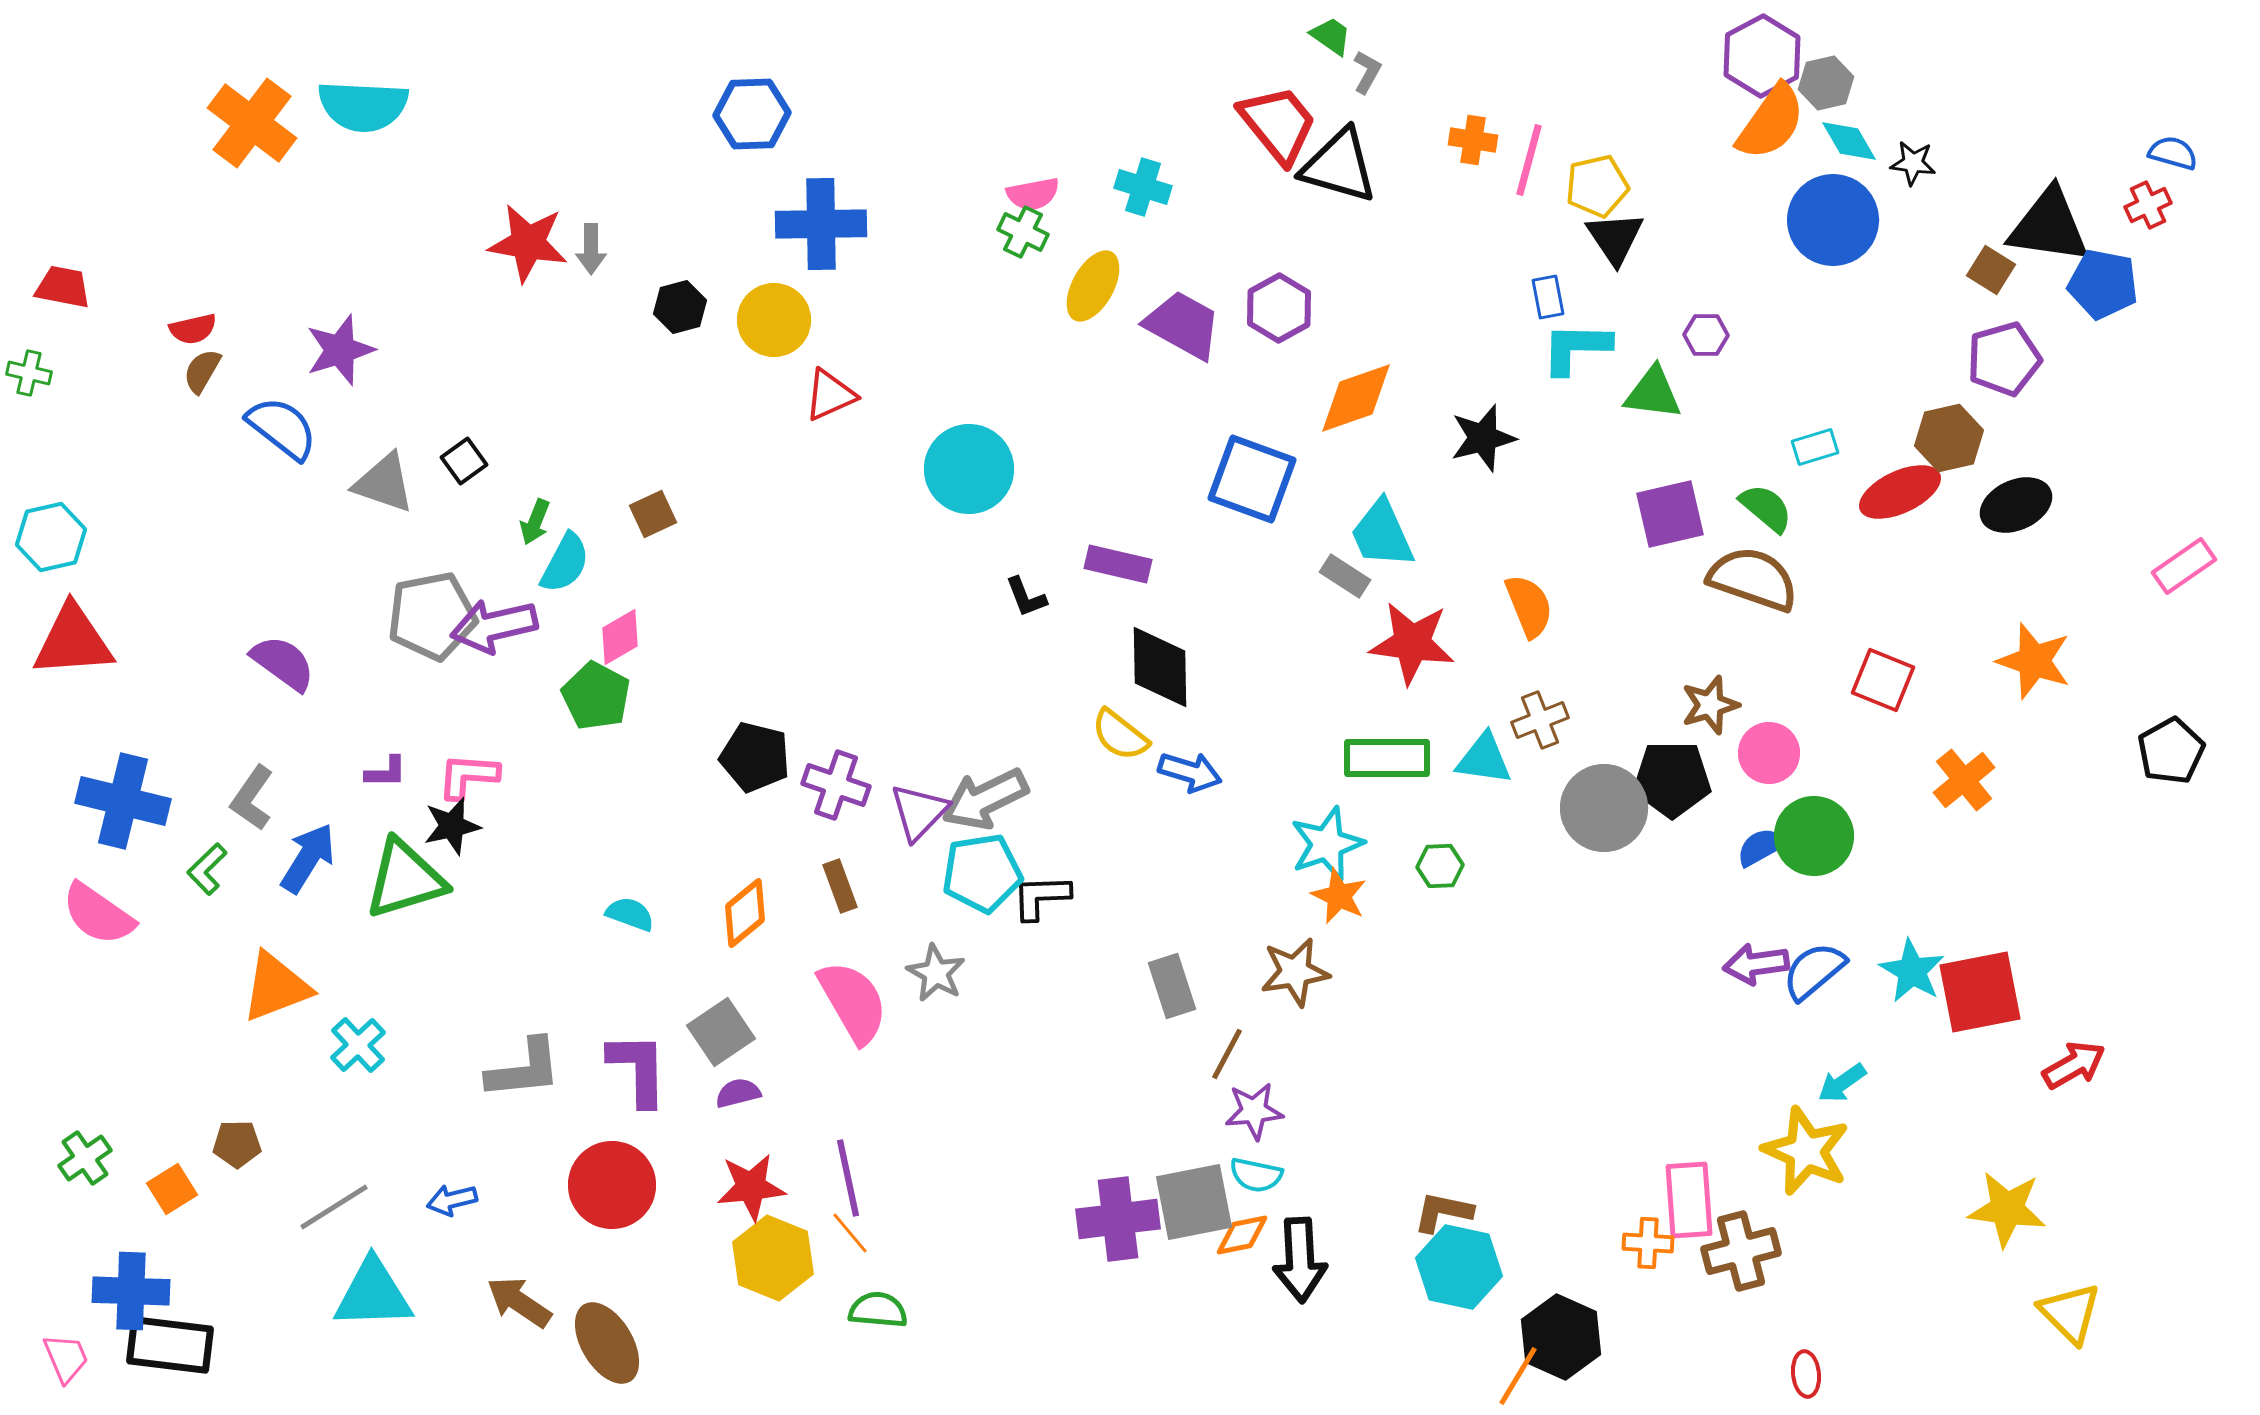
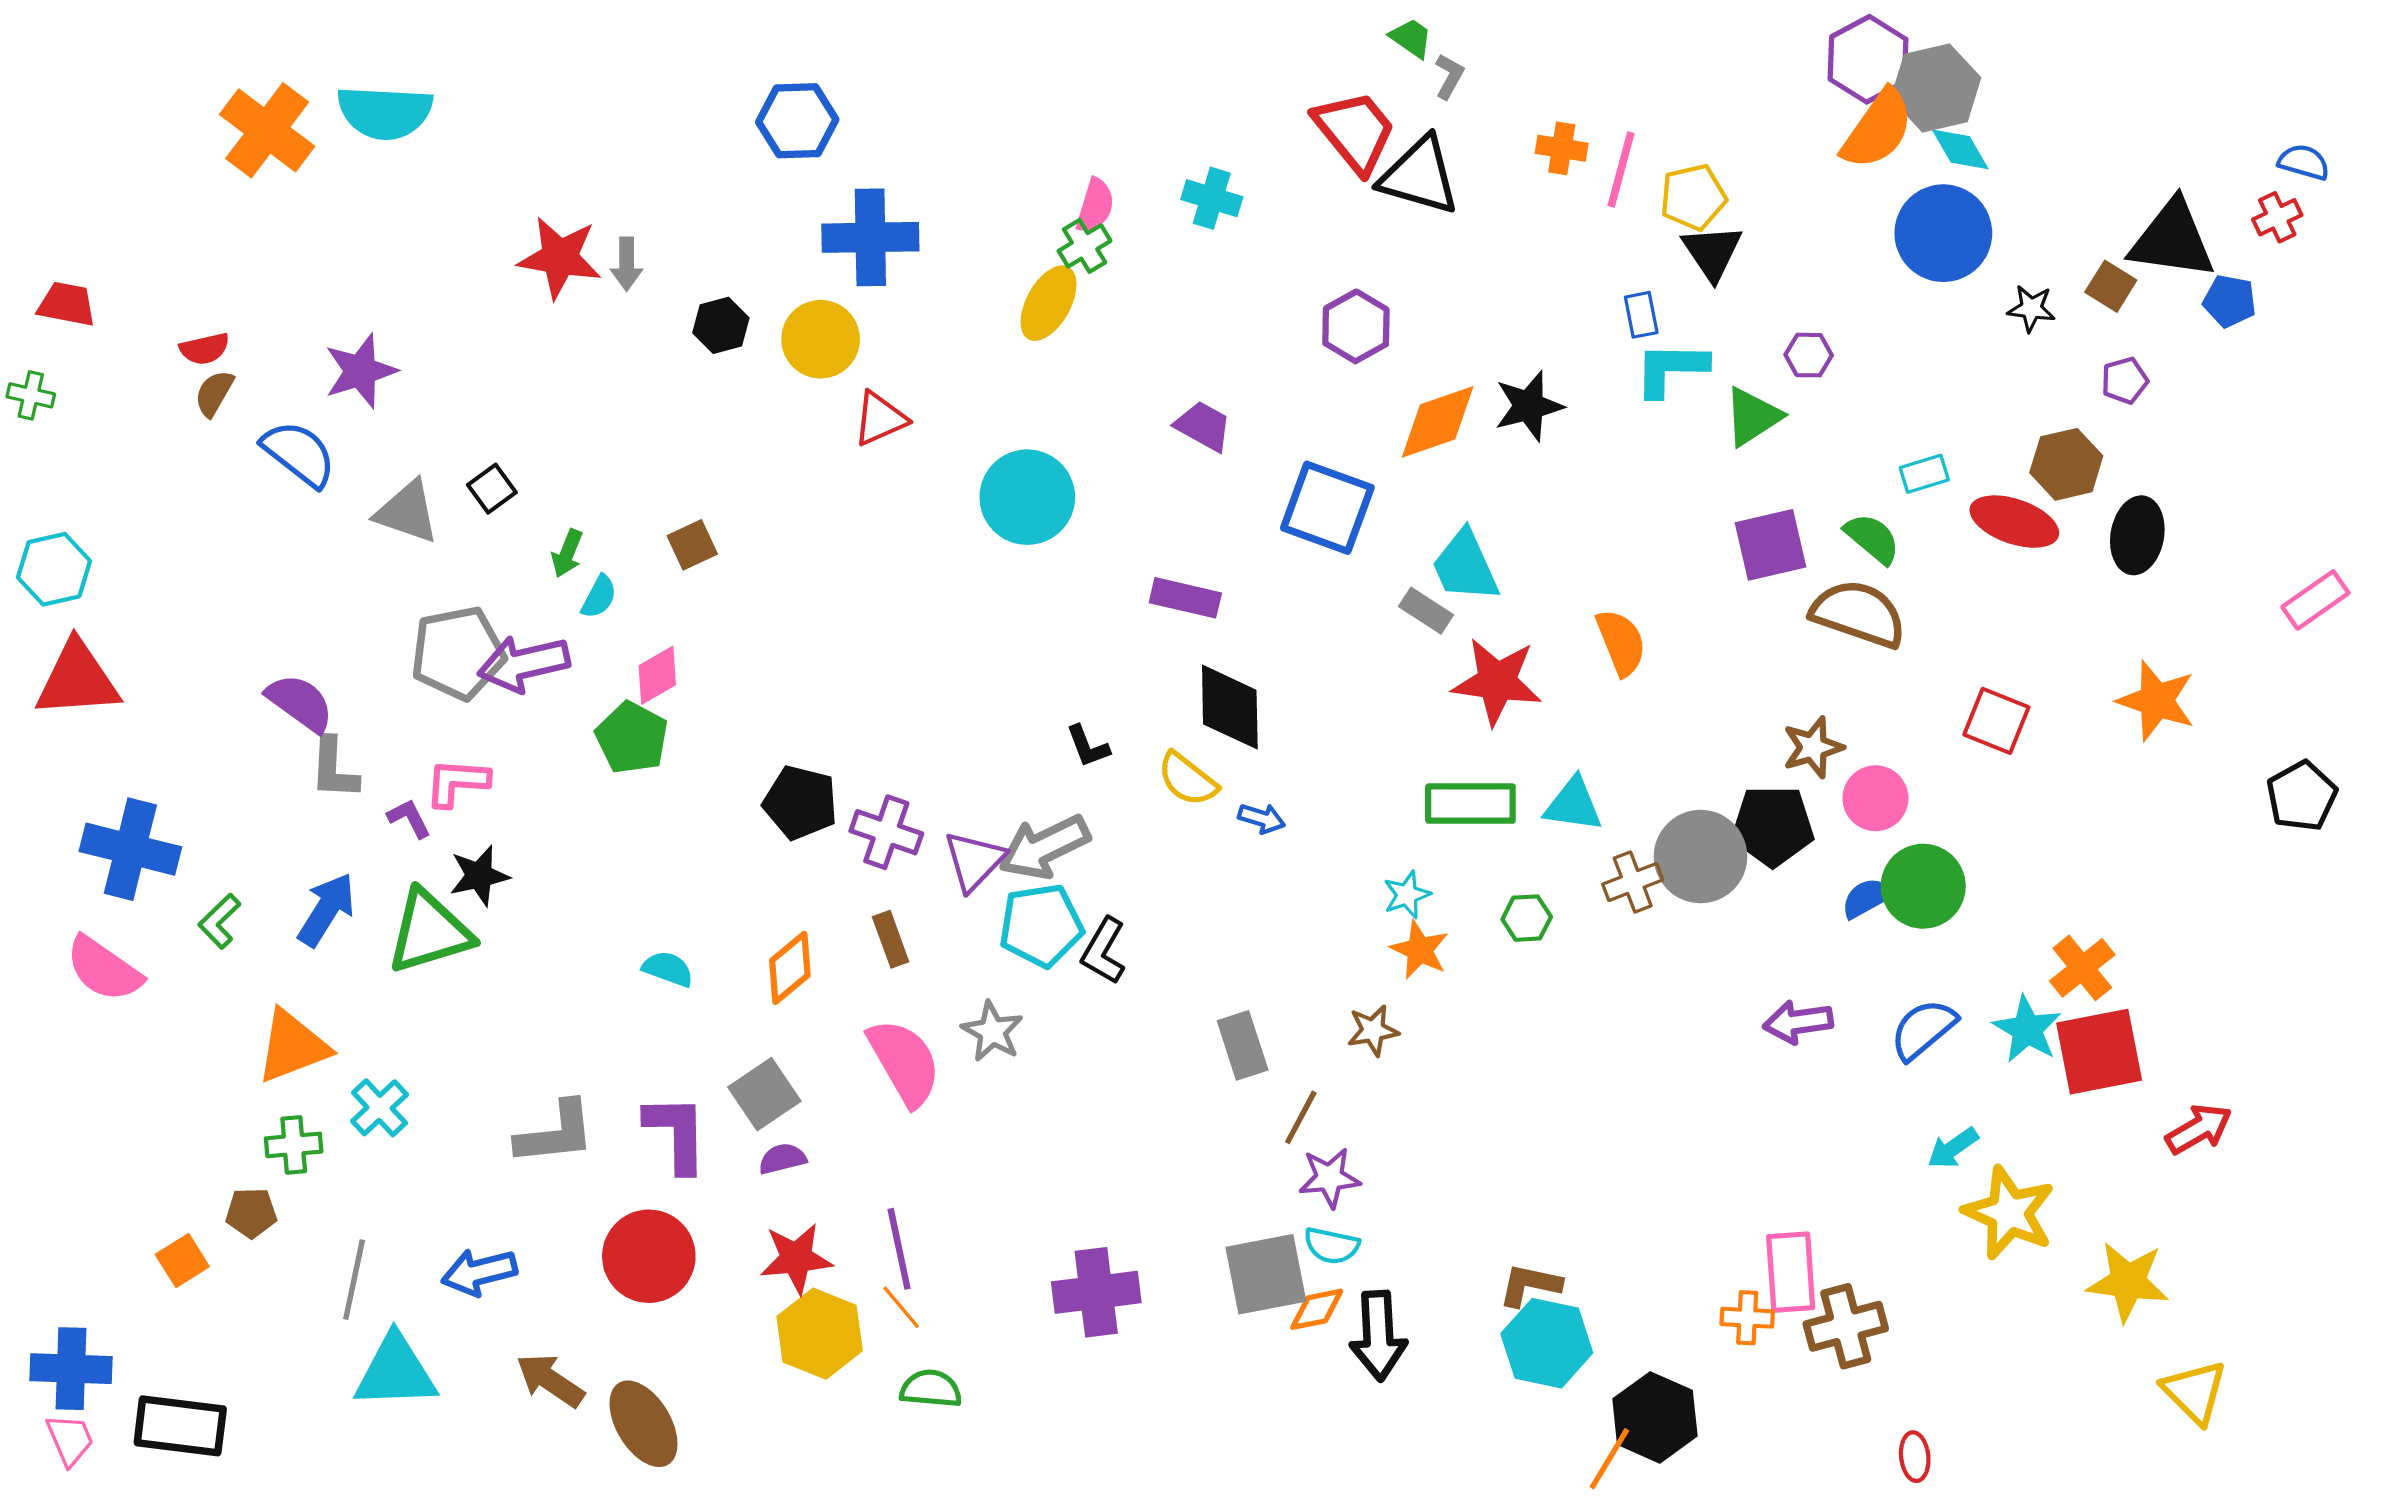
gray hexagon: (1826, 83) -> (1936, 88), size x1.5
black star: (1913, 163) -> (2031, 308), moved
pink semicircle: (1033, 194) -> (1095, 206), turned -62
green cross: (1023, 232) -> (1085, 246), turned 33
blue pentagon: (2103, 284) -> (2230, 301), size x0.7
yellow ellipse: (1093, 286) -> (1049, 303), moved
purple trapezoid: (1183, 325) -> (1203, 426), moved, size x0.7
purple pentagon: (2004, 359) -> (2125, 381), size x0.6
green triangle: (1653, 393) -> (1752, 417), turned -40
black star: (1483, 438) -> (1529, 406), moved
red ellipse: (1900, 492) -> (2014, 522), turned 44
black ellipse: (2016, 505) -> (2137, 535), turned -56
cyan semicircle: (565, 563) -> (599, 597), size x0.7
black L-shape: (1026, 597) -> (1088, 746), moved
brown cross: (1540, 720) -> (1633, 882), moved
purple L-shape: (386, 772) -> (409, 818), turned -117
blue arrow: (1190, 772) -> (1262, 818), size x0.7
pink L-shape: (468, 776) -> (457, 782), moved
orange cross: (1964, 780) -> (2082, 968), moved
gray L-shape: (252, 798) -> (334, 769), moved, turned -32
cyan star: (1327, 844) -> (1407, 895), size x0.6
black L-shape: (1041, 897) -> (1104, 951), turned -58
purple arrow: (1756, 964) -> (1798, 1022), moved
brown star: (1295, 972) -> (1373, 1030), size x0.7
yellow star: (1806, 1151) -> (2009, 1213), moved
green cross: (85, 1158) -> (294, 1145), moved, turned 30
blue arrow: (452, 1200) -> (479, 1272), size x1.4
gray line: (334, 1207) -> (354, 1280), turned -46
purple cross: (1118, 1219) -> (1096, 1292), moved
blue cross: (131, 1291) -> (71, 1369), moved

